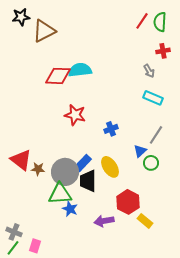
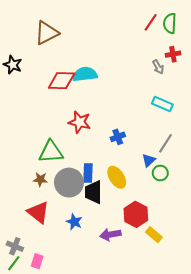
black star: (21, 17) -> (13, 65), moved, turned 30
gray arrow: (149, 71) -> (158, 67), moved
red triangle: (21, 160) -> (38, 212), moved
blue rectangle: (83, 163) -> (88, 173), turned -42
green triangle: (60, 194) -> (51, 152), moved

